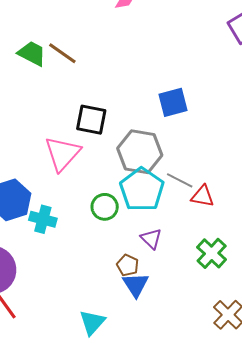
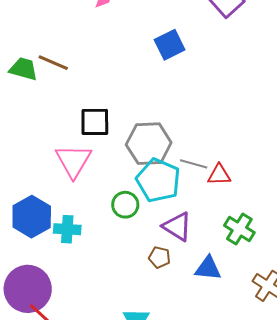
blue square: (173, 102) -> (170, 45), moved
purple triangle: (151, 239) -> (177, 227), size x1.4
blue triangle: (136, 285) -> (208, 268), moved, turned -40

